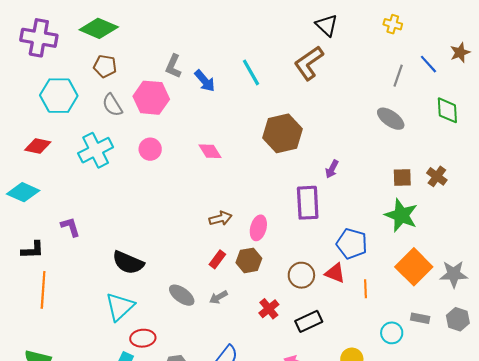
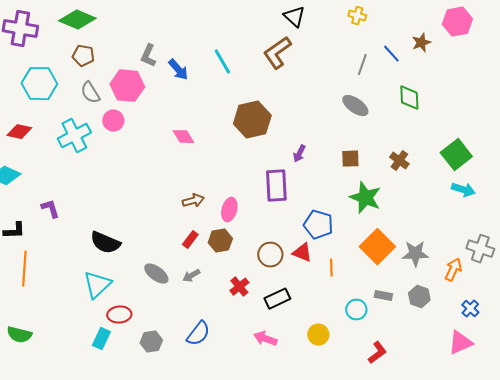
pink circle: (150, 149) -> (113, 121), moved
brown square: (402, 177) -> (350, 159), moved

